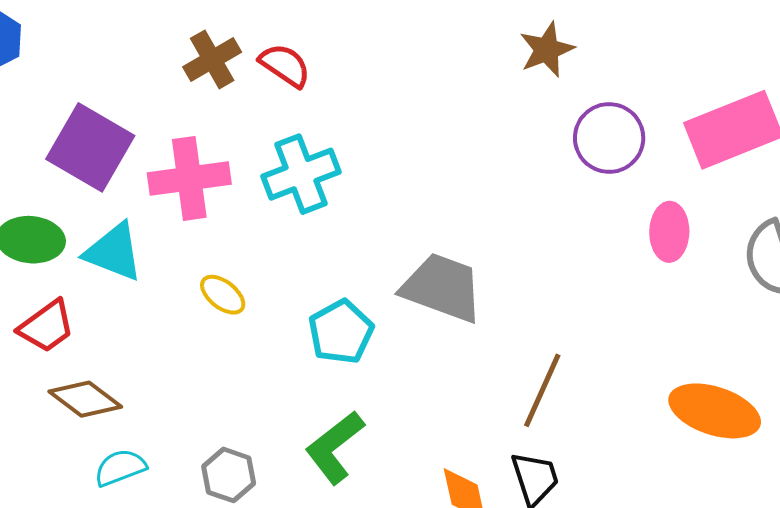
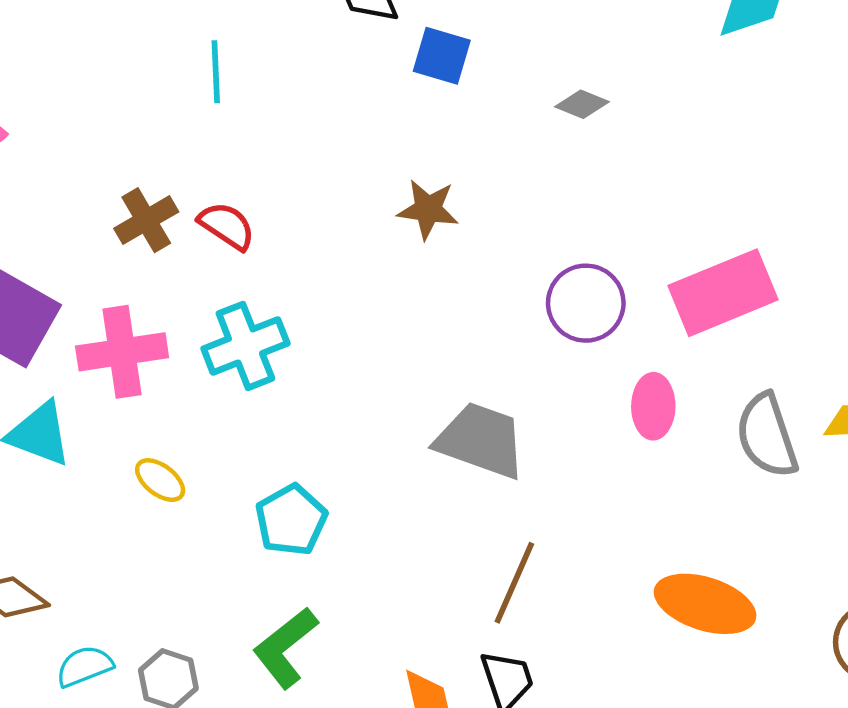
brown star: (547, 50) -> (428, 209), moved, turned 30
gray trapezoid: (442, 288) -> (481, 440), moved
cyan semicircle: (120, 468) -> (84, 666), moved

